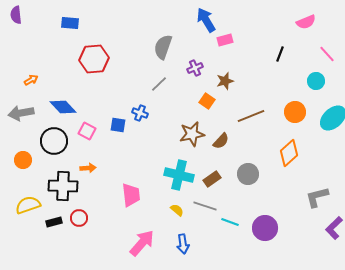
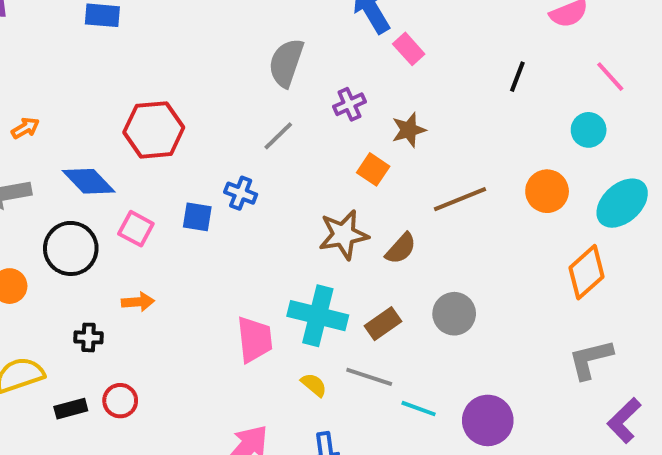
pink rectangle: (225, 40) -> (409, 49), turned 63
red hexagon: (94, 59) -> (154, 130), moved
orange diamond: (289, 153) -> (587, 272), moved
black cross: (63, 186) -> (89, 337), size x0.5
pink trapezoid: (131, 195) -> (255, 339), moved

